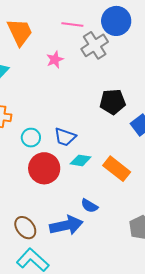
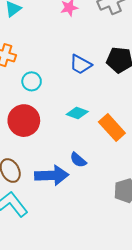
blue trapezoid: (65, 137) -> (81, 64), moved
red circle: (44, 168) -> (24, 121), moved

